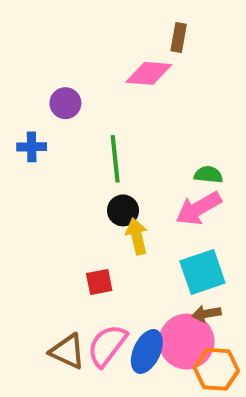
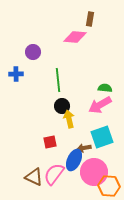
brown arrow: (206, 314) -> (84, 148), moved
blue ellipse: (147, 351) -> (74, 160), moved

